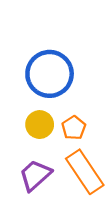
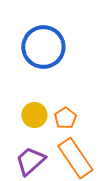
blue circle: (50, 74) -> (43, 47), moved

